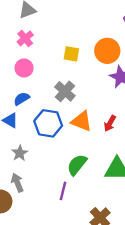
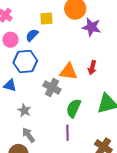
gray cross: (65, 91) -> (52, 88), moved
blue semicircle: (22, 99) -> (32, 35), moved
blue hexagon: (48, 123) -> (25, 62), moved

